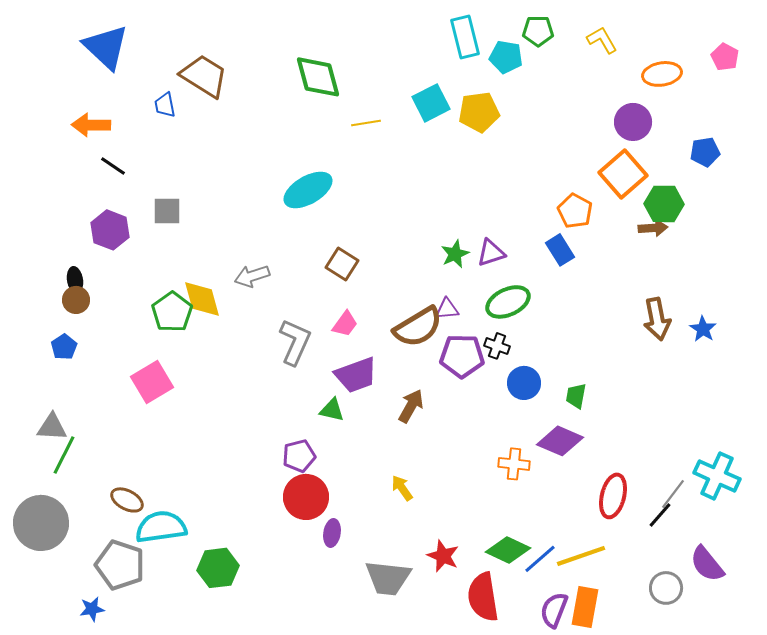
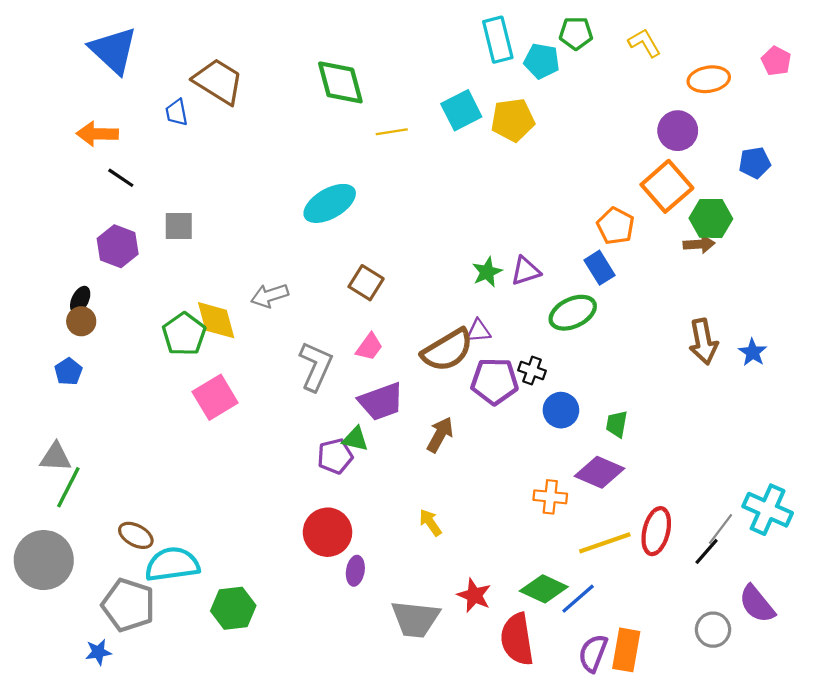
black ellipse: (75, 280) -> (80, 300), turned 35
green ellipse: (508, 302) -> (573, 313), moved
pink square: (152, 382) -> (215, 397), moved
purple pentagon: (299, 456) -> (335, 456), moved
yellow line: (581, 556) -> (605, 543), moved

